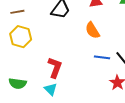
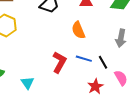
red L-shape: (55, 67) -> (59, 62), moved

